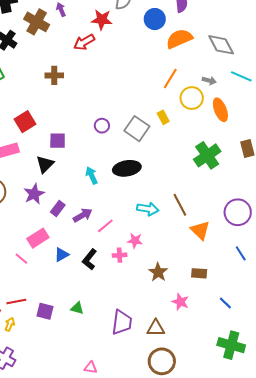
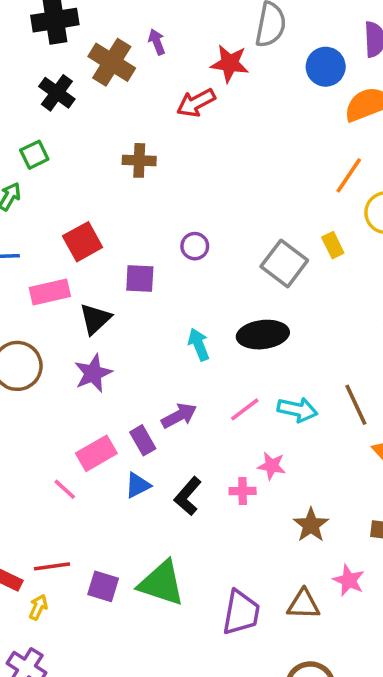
purple circle: (102, 126) -> (195, 246), moved
black triangle: (45, 164) -> (95, 319), moved
purple rectangle: (58, 209) -> (143, 440), moved, turned -70
pink line: (105, 226) -> (245, 409), moved
green triangle: (77, 308) -> (162, 583), size x2.0
brown triangle: (156, 328) -> (303, 604), moved

